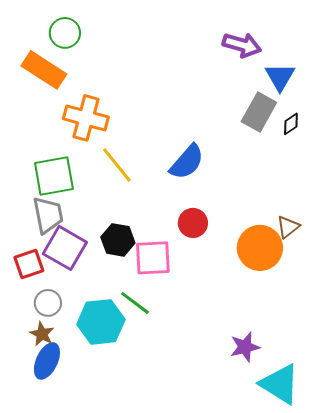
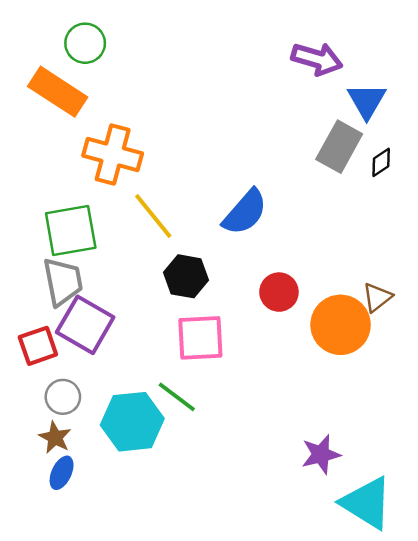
red circle: (193, 223) -> (279, 292), moved
black hexagon: (118, 240) -> (186, 276), moved
blue ellipse: (47, 361) -> (62, 473), size x0.7

